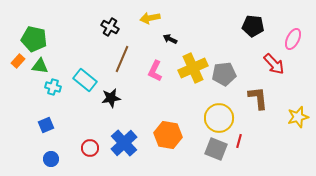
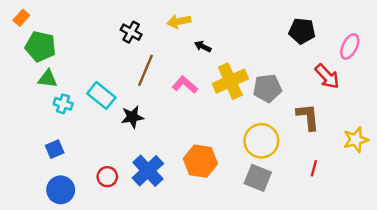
orange rectangle: (18, 61) -> (21, 18), moved
pink L-shape: (155, 71) -> (185, 85), turned 105
red line: (239, 141) -> (314, 168), moved
blue circle: (51, 159) -> (61, 190), size x1.5

